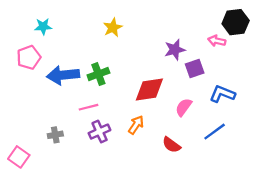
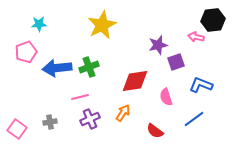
yellow star: (113, 28) -> (102, 25), size x1.6
pink semicircle: (184, 107) -> (166, 97), turned -54
pink square: (19, 157) -> (17, 129), moved

